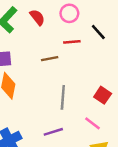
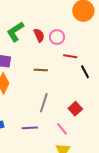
pink circle: (69, 13) -> (57, 37), moved
black line: (98, 32) -> (85, 72), moved
red line: (72, 42) -> (70, 56), moved

